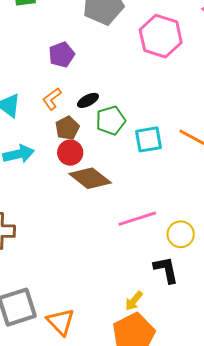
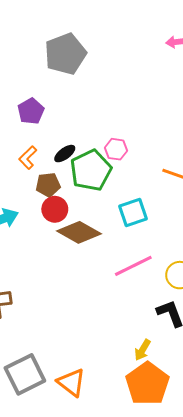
pink hexagon: (161, 36) -> (116, 149), moved, size x0.5
green pentagon: (111, 120) -> (91, 170), size x1.4
brown pentagon: (67, 128) -> (48, 185), turned 30
cyan square: (148, 139) -> (133, 213), moved

